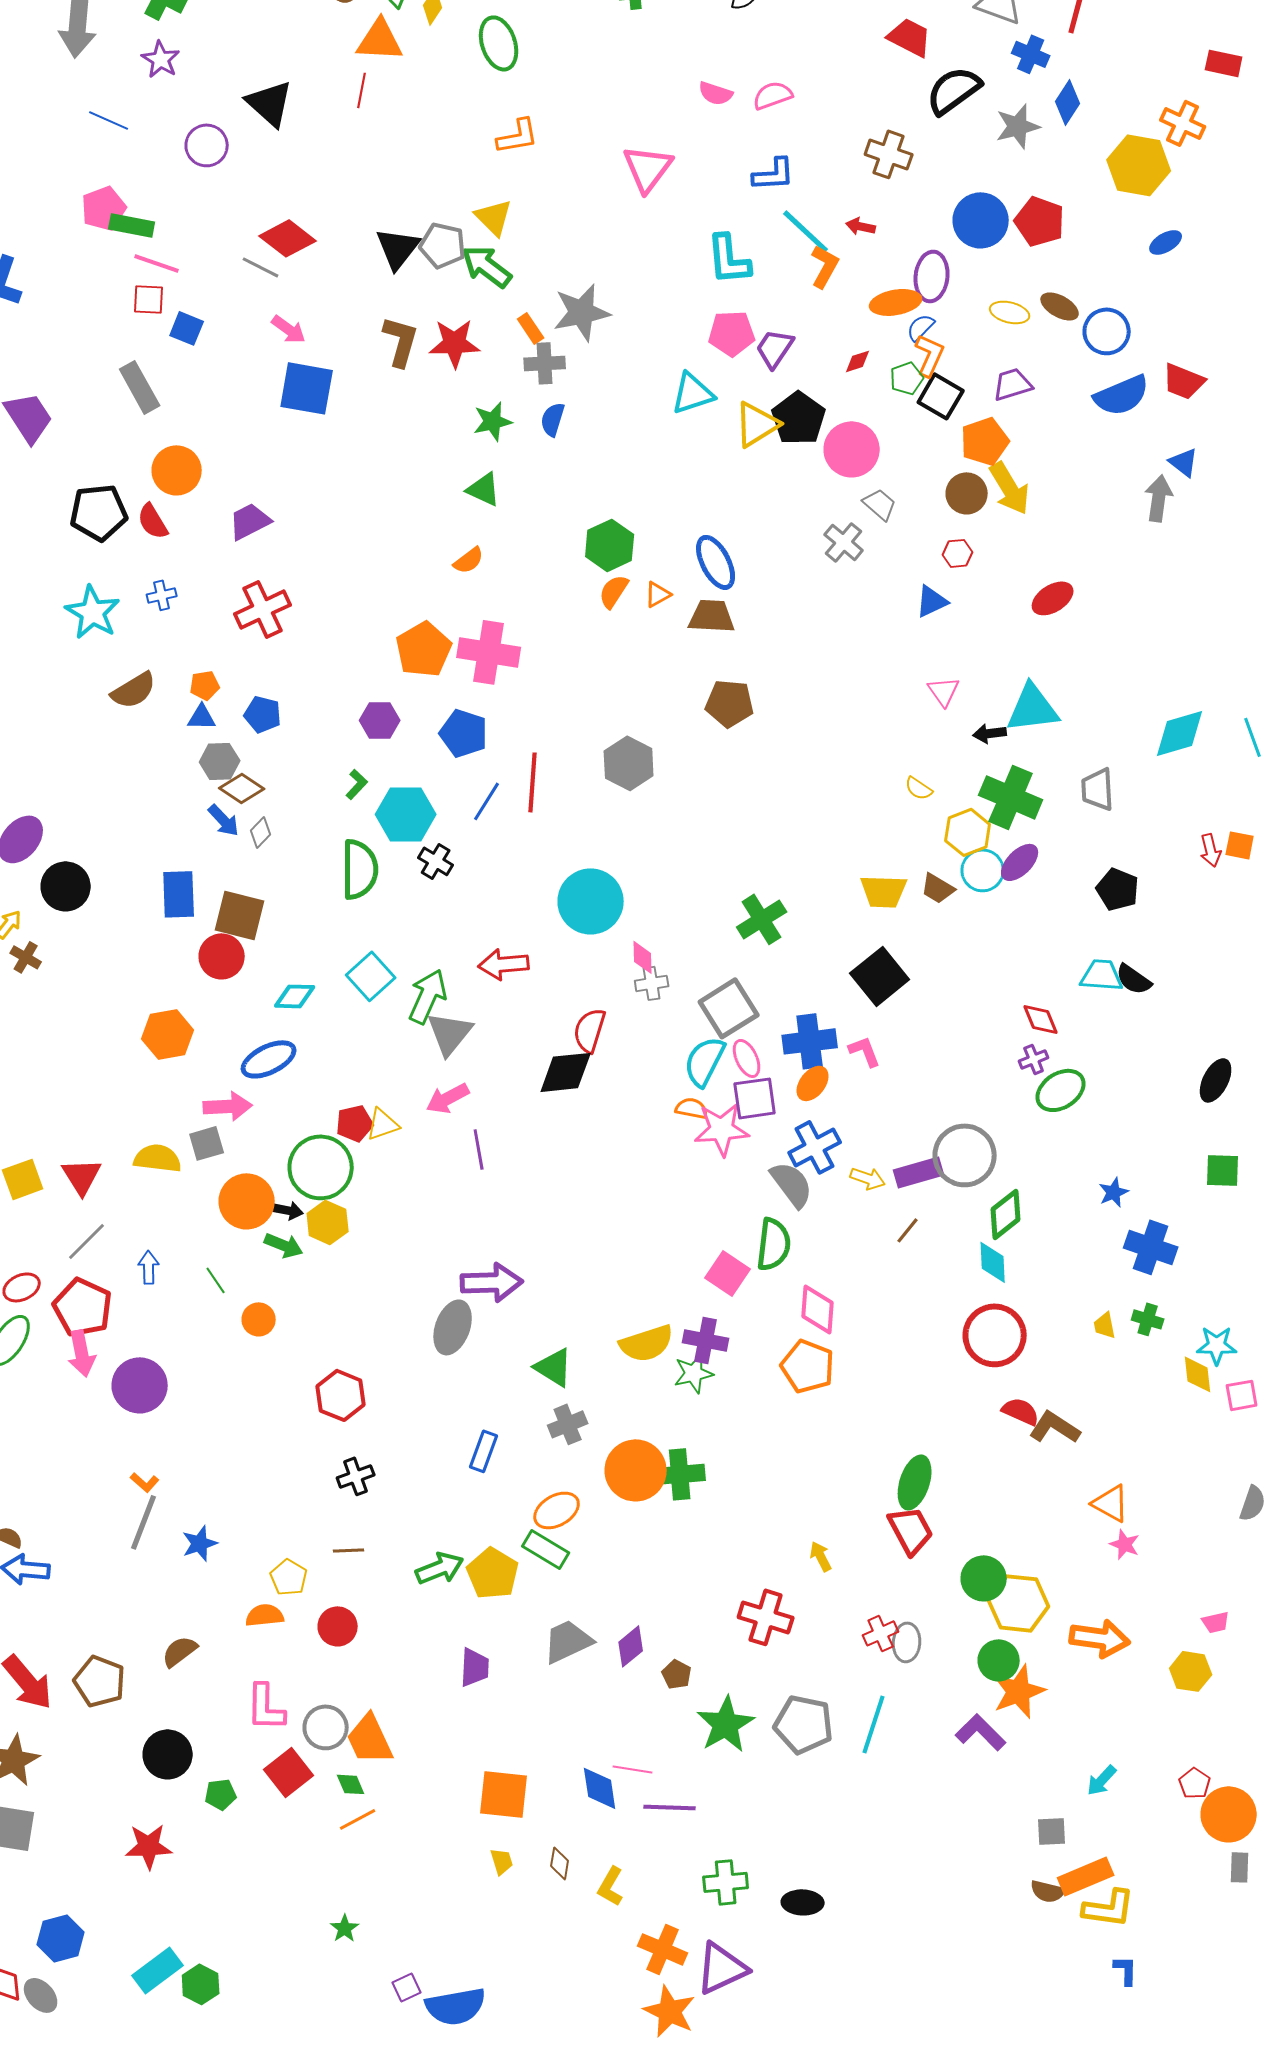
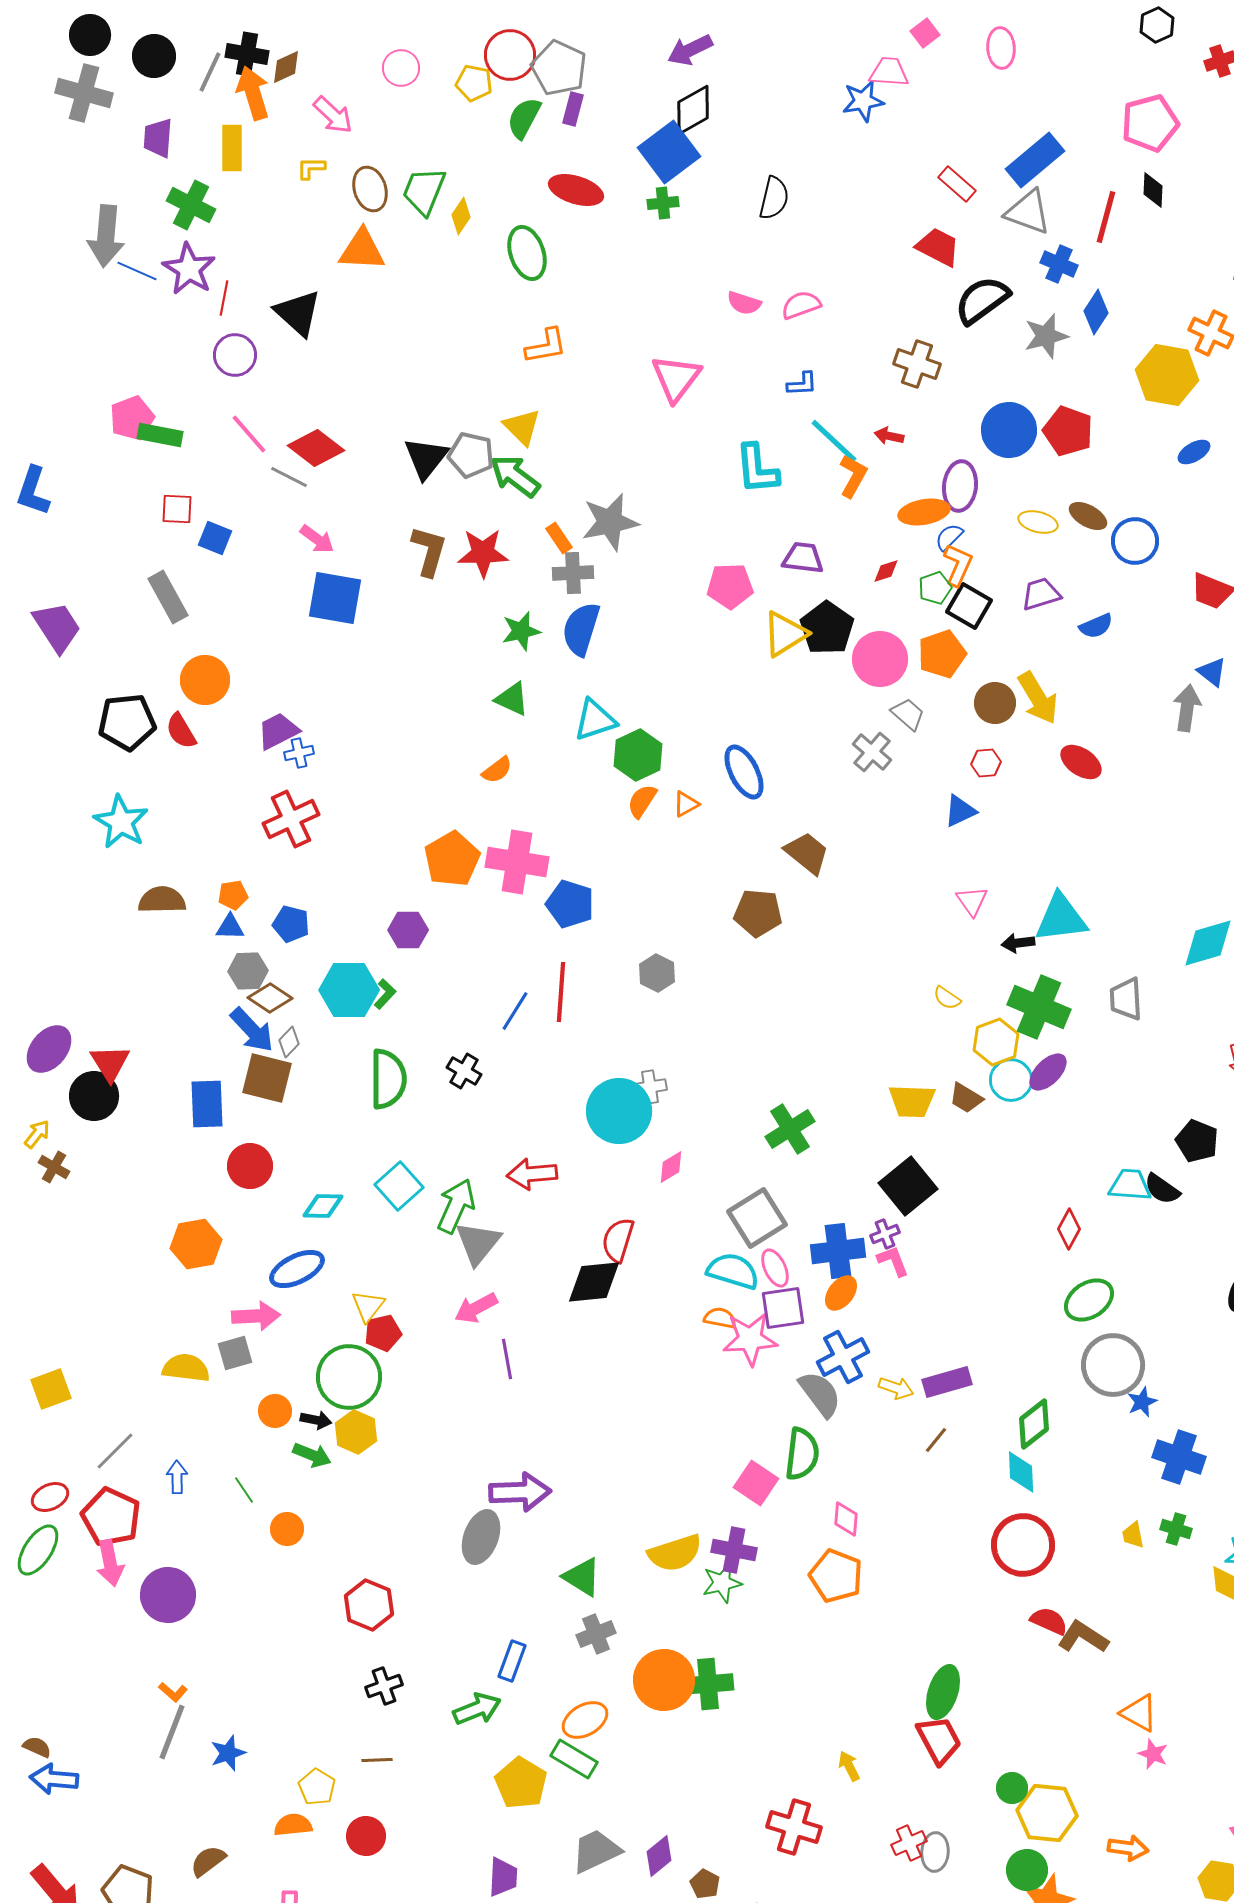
orange triangle: (380, 40) -> (362, 250), moved
purple star: (161, 59) -> (189, 269), size x1.4
red line: (362, 90) -> (224, 298), moved
blue line: (109, 120) -> (137, 271), moved
blue L-shape: (774, 174) -> (802, 384), size x0.7
pink line: (157, 263) -> (249, 434), moved, turned 30
pink pentagon: (732, 333) -> (730, 586), moved
purple trapezoid: (775, 348) -> (803, 558), turned 63
cyan triangle: (693, 393) -> (595, 720), moved
blue semicircle: (1122, 395) -> (1096, 626), moved, size x0.6
blue semicircle: (553, 419) -> (581, 629), size x1.6
orange pentagon: (985, 441) -> (942, 654), moved
blue cross: (162, 595) -> (299, 753), moved
red ellipse: (1053, 598) -> (1081, 762), moved, turned 66
brown trapezoid: (712, 616) -> (807, 853), moved, turned 36
brown semicircle: (134, 690) -> (162, 900), turned -150
blue pentagon: (464, 733) -> (570, 904), moved
gray hexagon: (629, 763) -> (657, 973), size x0.7
cyan hexagon: (406, 814) -> (349, 990), moved
blue arrow: (224, 820) -> (252, 1030), size x1.4
black pentagon: (1118, 889) -> (1197, 1141), moved
brown square: (240, 915) -> (267, 1078), moved
pink diamond: (643, 957) -> (671, 1167), turned 60
gray cross: (652, 983) -> (650, 1087), moved
red diamond: (1041, 1019) -> (1069, 1229), turned 51
purple cross: (1034, 1059) -> (885, 1234), moved
cyan semicircle: (705, 1061) -> (733, 1271), turned 80
yellow triangle: (383, 1124) -> (368, 1306), moved, turned -33
gray circle: (965, 1155) -> (1113, 1365), moved
red triangle: (82, 1176) -> (110, 1063), moved
orange circle: (247, 1201) -> (275, 1411), size x0.6
pink diamond: (818, 1309) -> (846, 1519), size x0.7
green arrow: (440, 1568) -> (477, 1709), moved
green circle: (984, 1578) -> (1012, 1788), size x0.7
orange arrow: (1100, 1638) -> (1128, 1848), size x0.7

